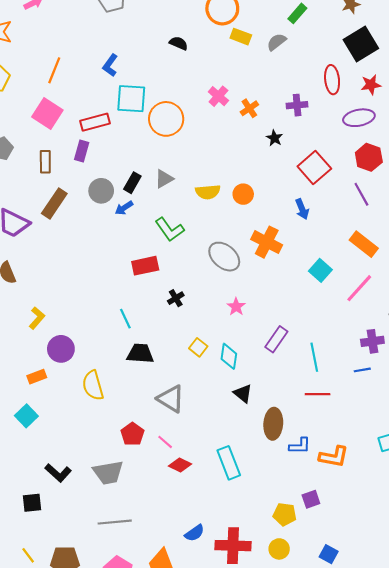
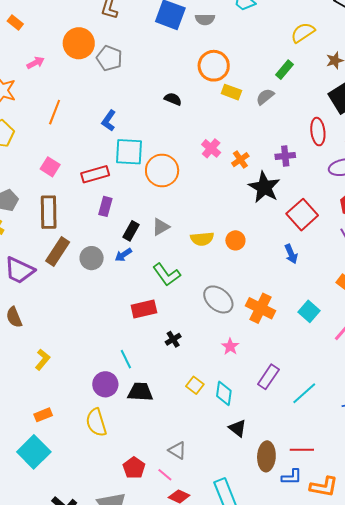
orange line: (54, 70) -> (55, 112), moved
pink square: (47, 114) -> (50, 167), size x0.7
black star: (274, 138) -> (264, 187), size x2.0
purple rectangle: (82, 151) -> (105, 206), moved
brown rectangle: (45, 162) -> (49, 212), size x1.5
gray circle: (101, 191) -> (92, 258), moved
orange cross: (267, 242) -> (260, 308), moved
purple circle: (61, 349) -> (105, 384), moved
cyan line: (314, 357) -> (304, 393), turned 60
red line: (318, 394) -> (302, 450), moved
gray triangle: (171, 399) -> (177, 450), moved, size x0.7
cyan square: (26, 416) -> (34, 452), size x1.5

